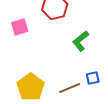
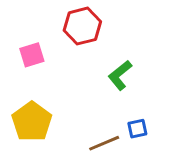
yellow pentagon: (31, 87) -> (32, 121), moved

